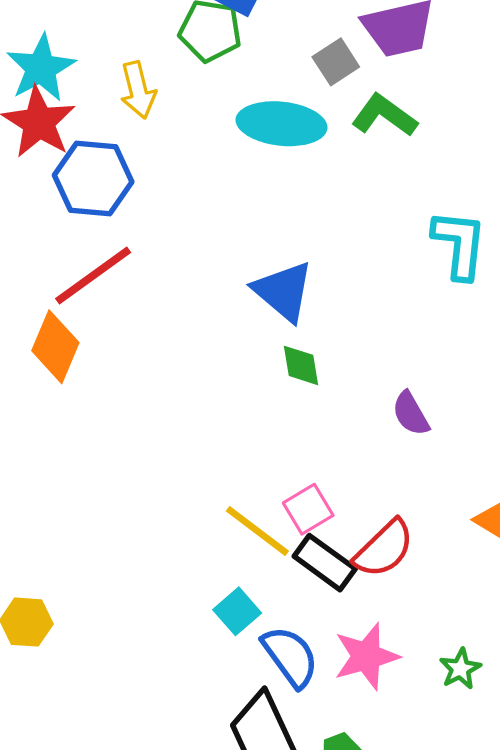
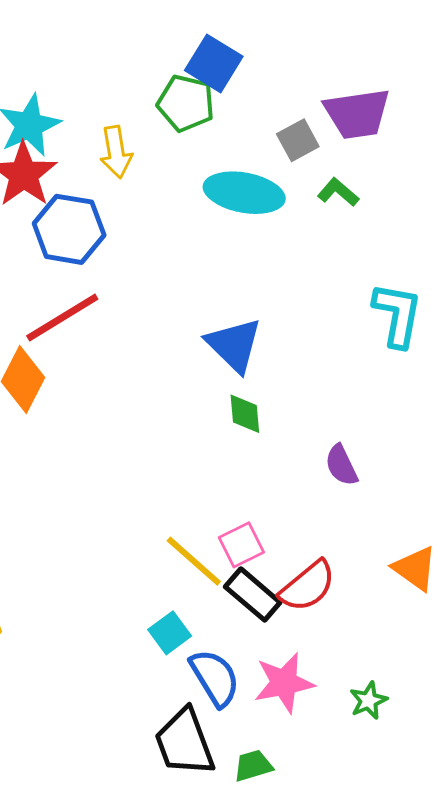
green L-shape: (384, 115) -> (338, 192), size x0.7

